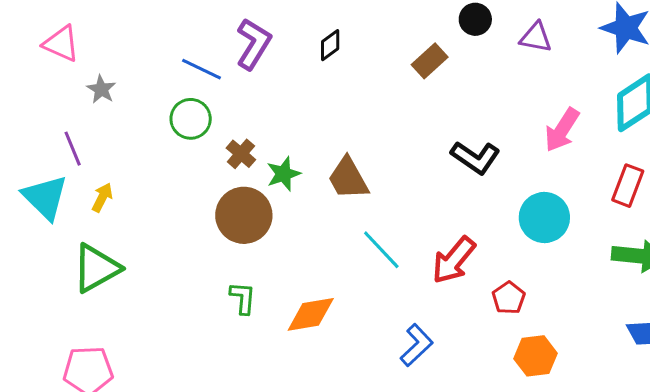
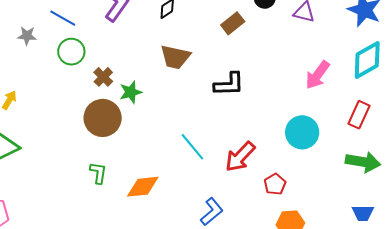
blue line: (201, 69) -> (63, 18), moved
gray star: (101, 89) -> (27, 36), moved, turned -30
black L-shape: (475, 157) -> (229, 84), moved, turned -40
brown trapezoid: (348, 178) -> (175, 57), moved, turned -52

